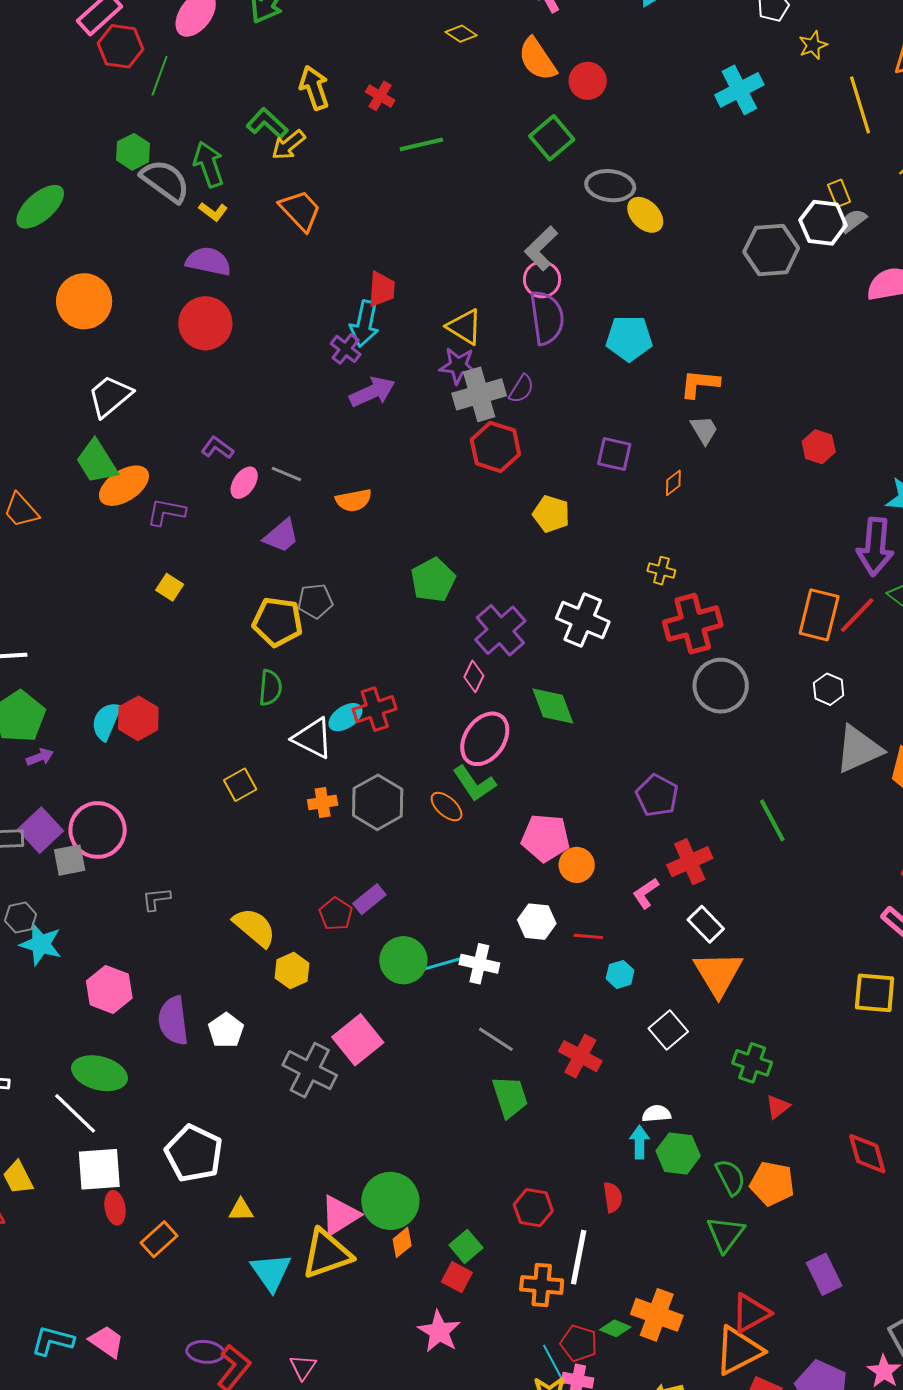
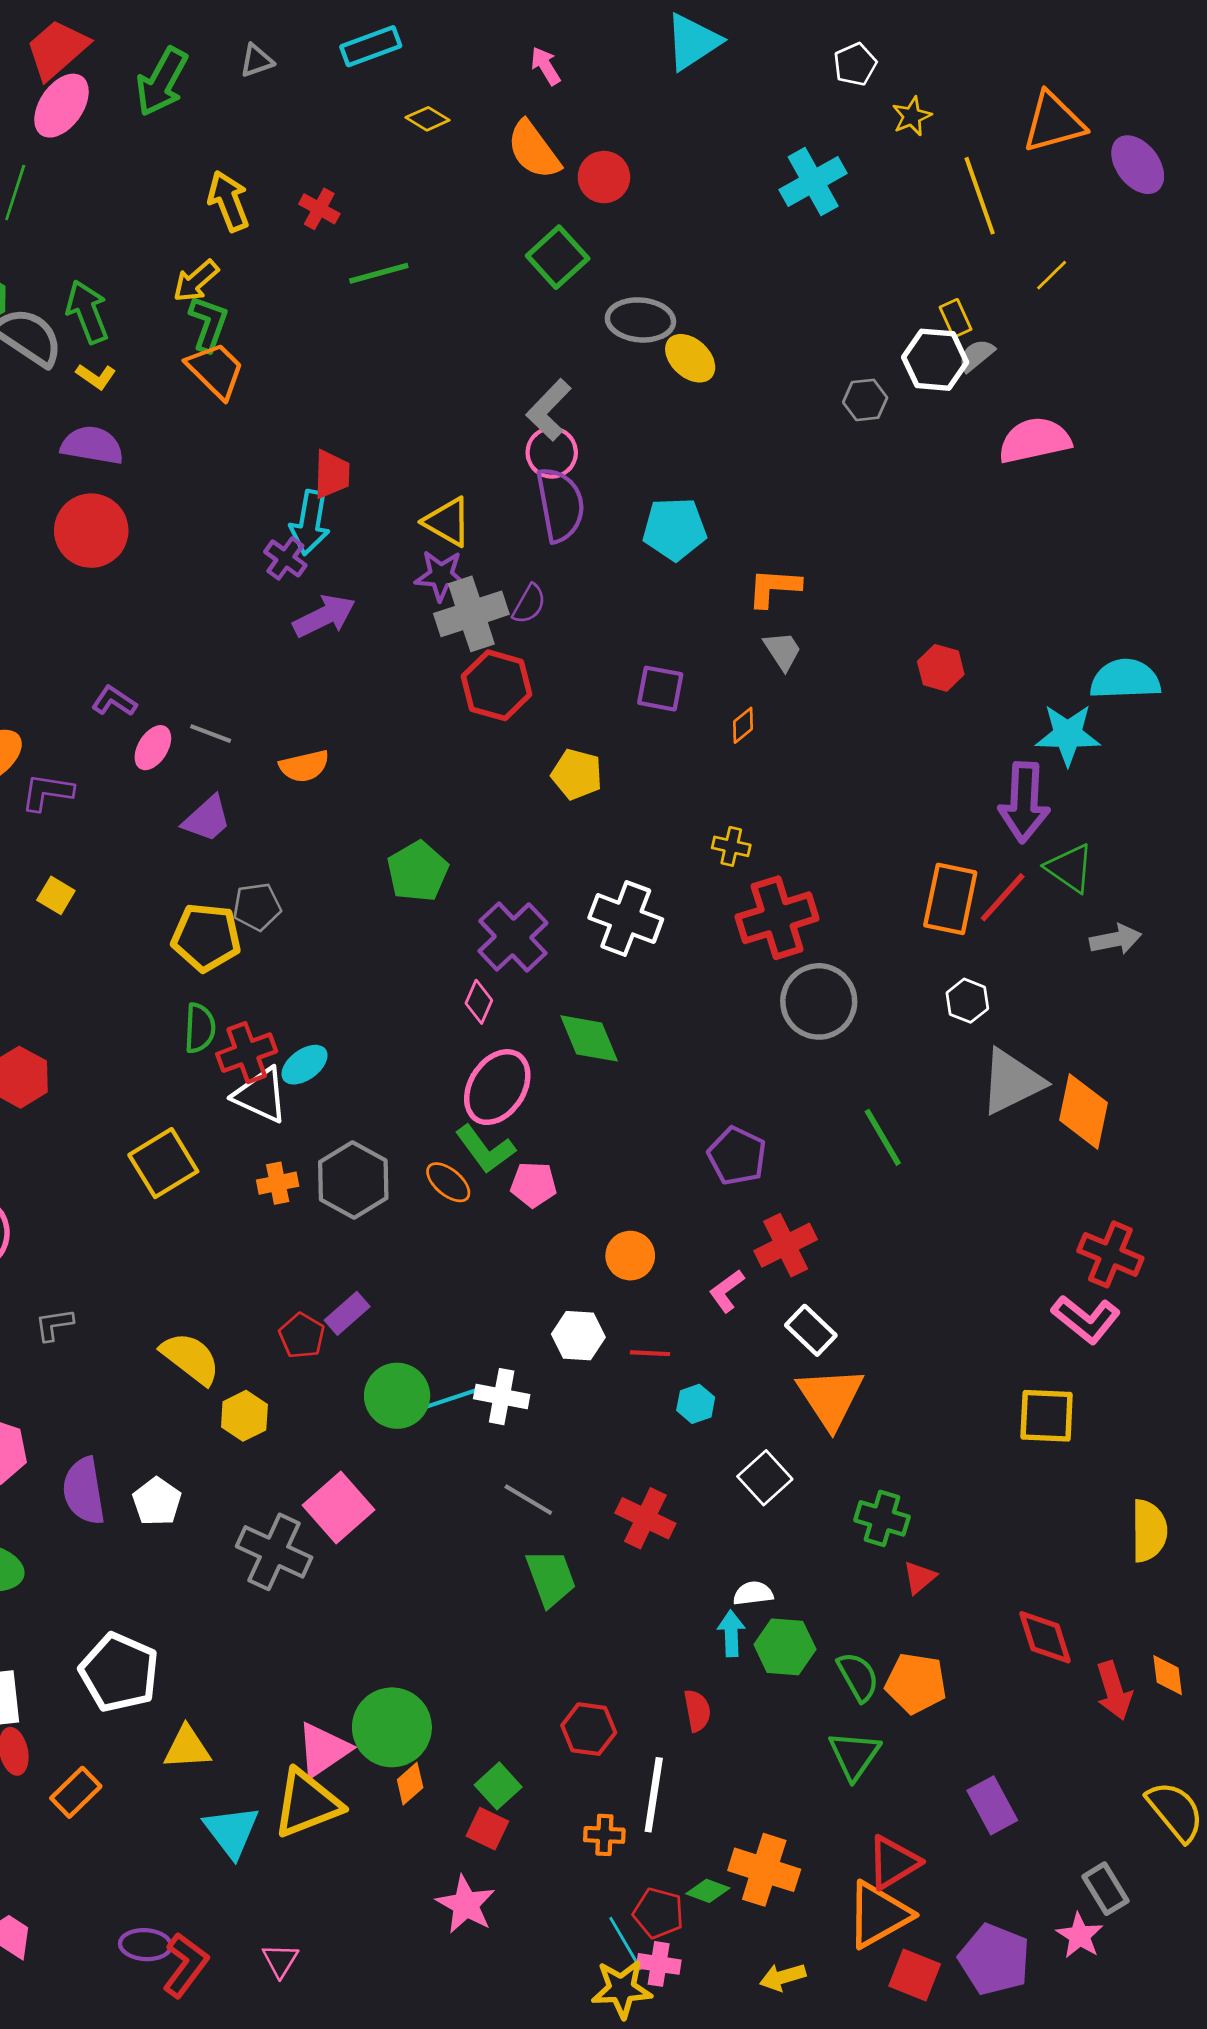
green L-shape: (267, 123) -> (208, 324), moved, turned 69
gray hexagon: (771, 250) -> (865, 400), size x0.6
red cross: (375, 709) -> (247, 1053), moved
yellow square: (240, 785) -> (163, 1163), size x1.5
green line: (772, 820) -> (883, 1137), moved
pink pentagon: (546, 838) -> (534, 1185), moved, size x0.7
yellow triangle: (241, 1210) -> (187, 1748), size x1.4
orange cross: (542, 1285) -> (604, 1835), size x0.7

